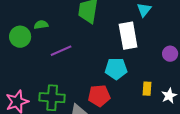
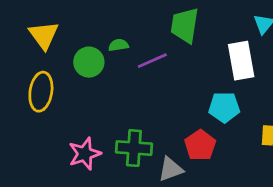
purple line: (61, 51) -> (152, 61), moved
red pentagon: (99, 96) -> (200, 145), turned -30

